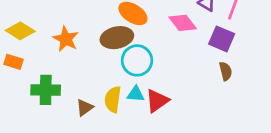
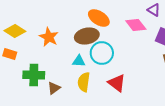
cyan triangle: (136, 94) -> (79, 61), moved
red triangle: (157, 101) -> (117, 83), turned -48
brown triangle: (85, 107) -> (54, 88), moved

